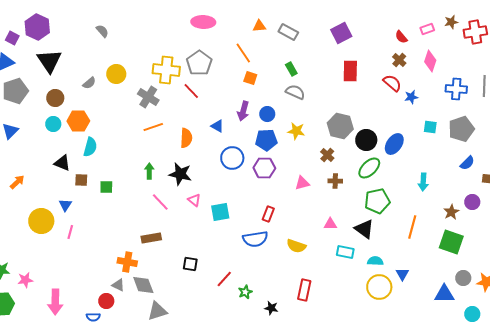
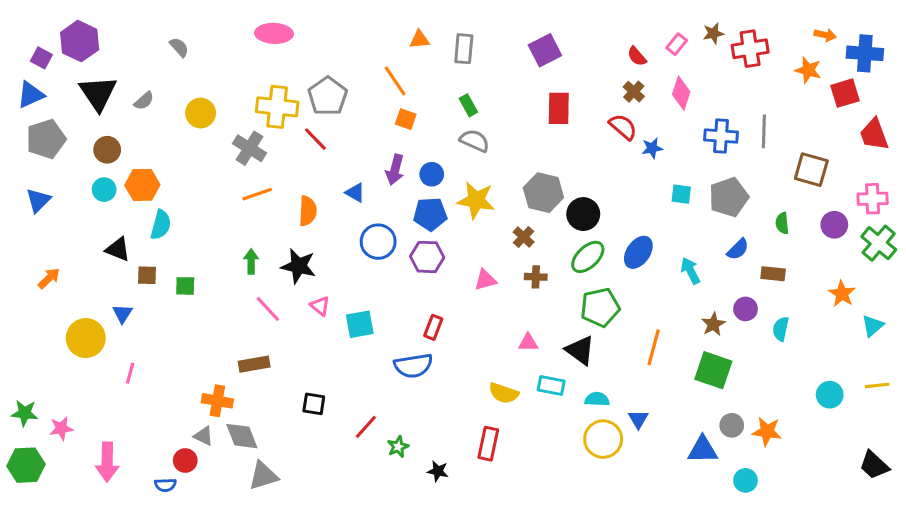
pink ellipse: (203, 22) -> (274, 33), moved
pink rectangle: (427, 29) -> (677, 44), turned -32
gray rectangle: (288, 32) -> (464, 49), turned 66
gray semicircle: (89, 83) -> (144, 101), moved
yellow star: (296, 131) -> (476, 200), size x1.4
blue ellipse: (394, 144) -> (638, 252), moved
cyan arrow: (423, 182) -> (690, 271), moved, turned 150
pink line: (70, 232) -> (130, 373), moved
yellow semicircle: (296, 246) -> (504, 393), moved

